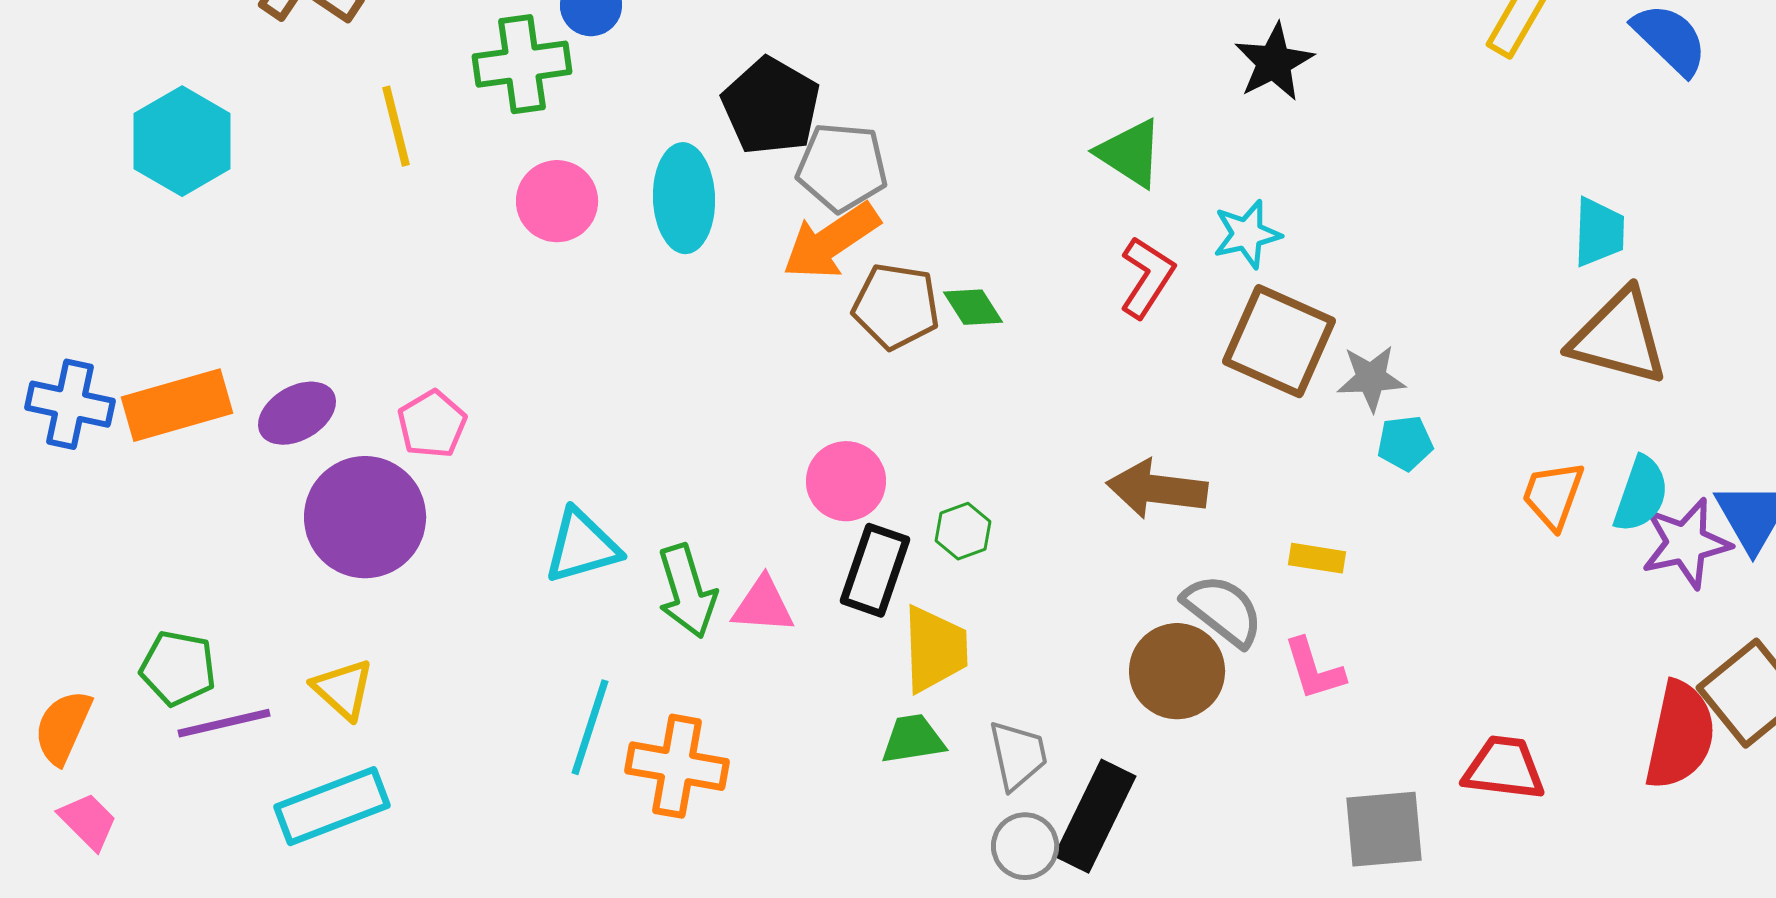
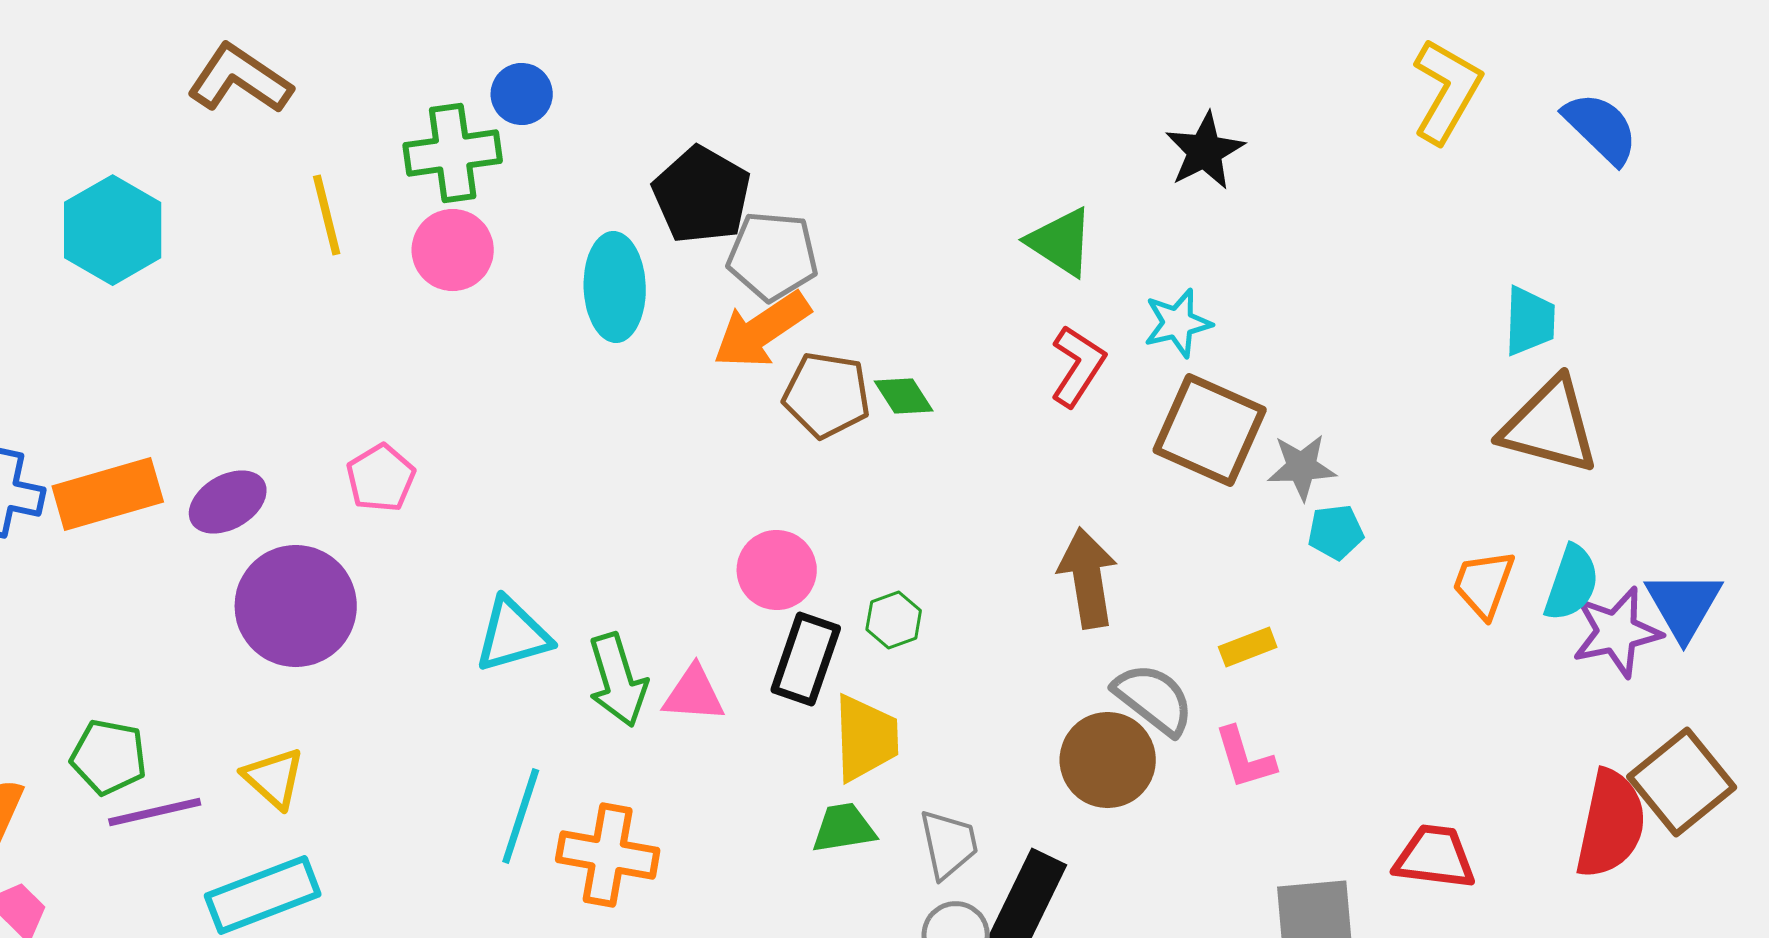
pink circle: (557, 201) -> (453, 250), moved
pink pentagon: (432, 424) -> (381, 478), moved
brown arrow: (1157, 489) -> (1088, 578), turned 74
yellow rectangle: (1317, 558) -> (1248, 647), turned -30

